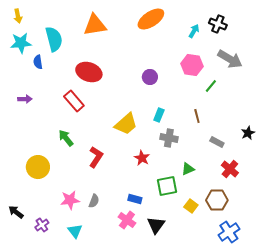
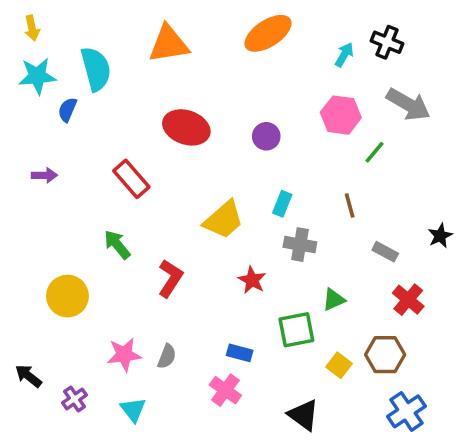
blue semicircle: (38, 62) -> (67, 110), turned 32
red ellipse: (89, 72) -> (186, 127), moved
black triangle: (156, 225) -> (304, 415), moved, turned -30

